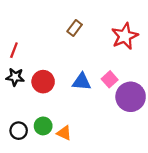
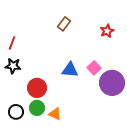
red star: (125, 36) -> (107, 31), size x0.6
red circle: (43, 82) -> (37, 88), moved

